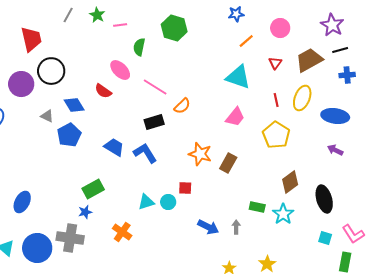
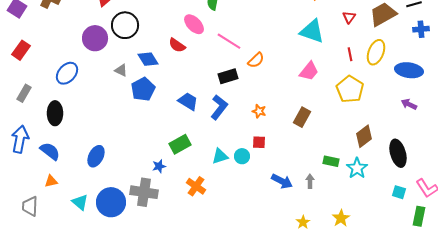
blue L-shape: (145, 153) -> (219, 107), turned 70
orange star: (200, 154) -> (259, 111), moved, size x0.6
green rectangle: (93, 189) -> (180, 144), moved

